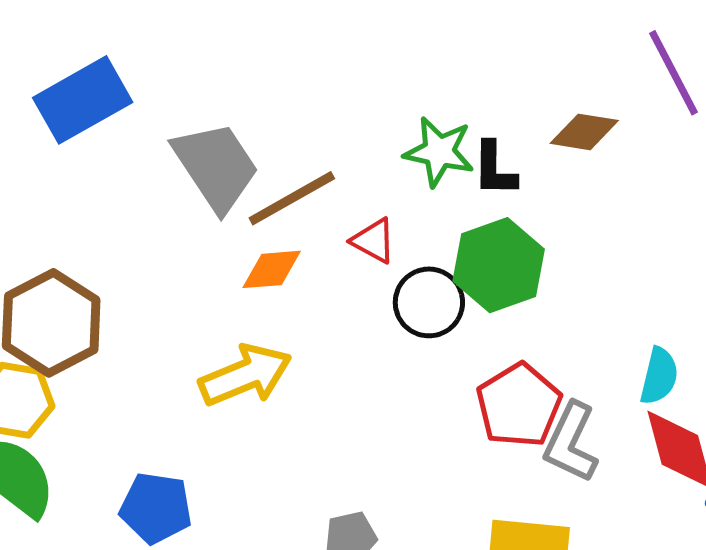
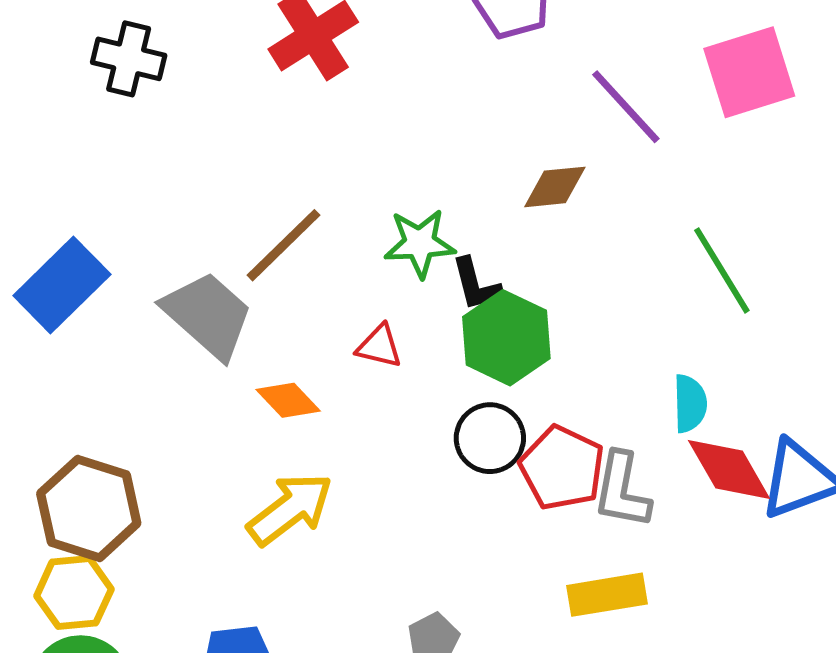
black L-shape: (494, 169) -> (476, 284), moved
brown line: (292, 198) -> (283, 245), moved
orange diamond: (272, 269) -> (288, 400), turned 66
black circle: (429, 302) -> (490, 438), moved

